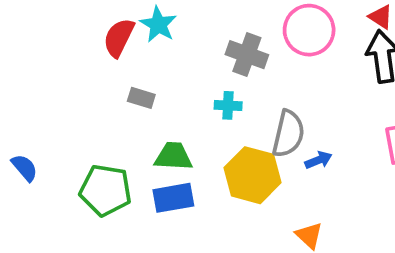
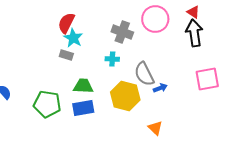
cyan star: (158, 24) -> (73, 38), moved
red semicircle: (119, 38) -> (66, 23), moved
gray semicircle: (288, 134) -> (144, 74), turned 140

